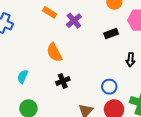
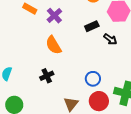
orange semicircle: (54, 52) -> (53, 45), moved
black arrow: (130, 60) -> (110, 39), moved, turned -56

